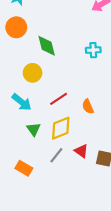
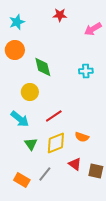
orange semicircle: (88, 106) -> (82, 137), moved, turned -48
gray line: (56, 155) -> (45, 174), moved

